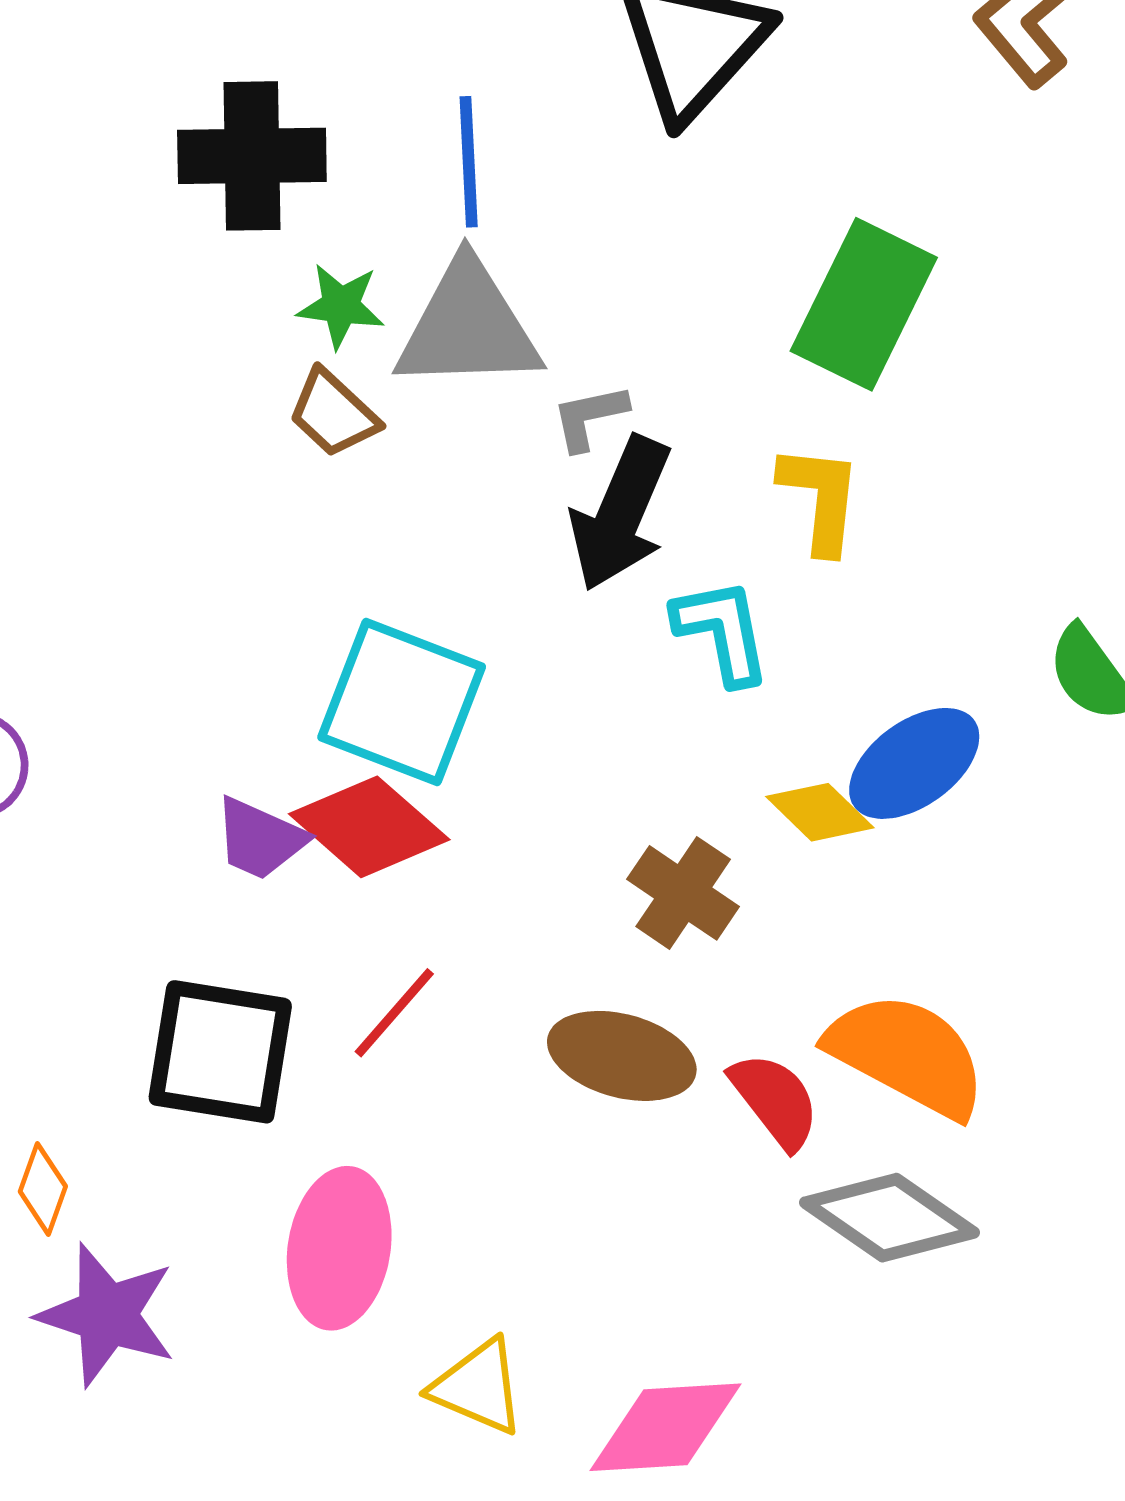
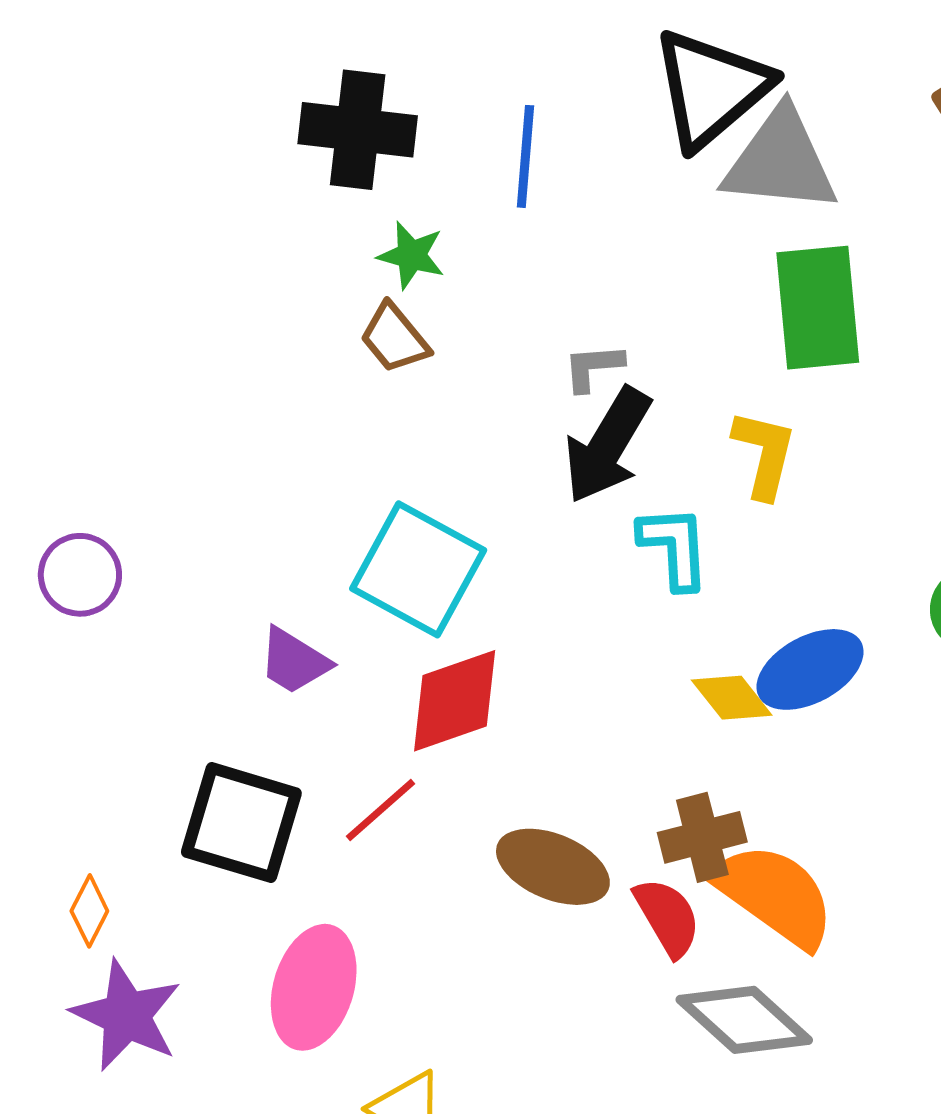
green rectangle: (864, 304) -> (818, 308), turned -39
gray triangle: (468, 326) -> (780, 161), moved
red diamond: (369, 827) -> (455, 701), moved, turned -68
brown cross: (683, 893) -> (702, 837), moved, turned 34

